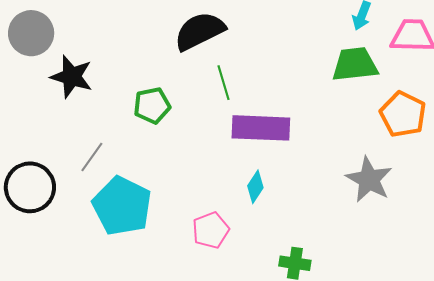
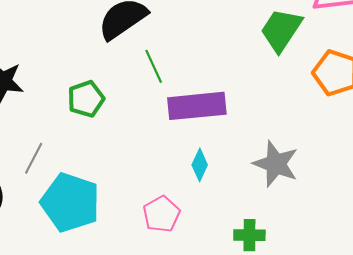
green trapezoid: (355, 64) -> (281, 30), turned -42
gray star: (369, 179) -> (276, 164), moved

